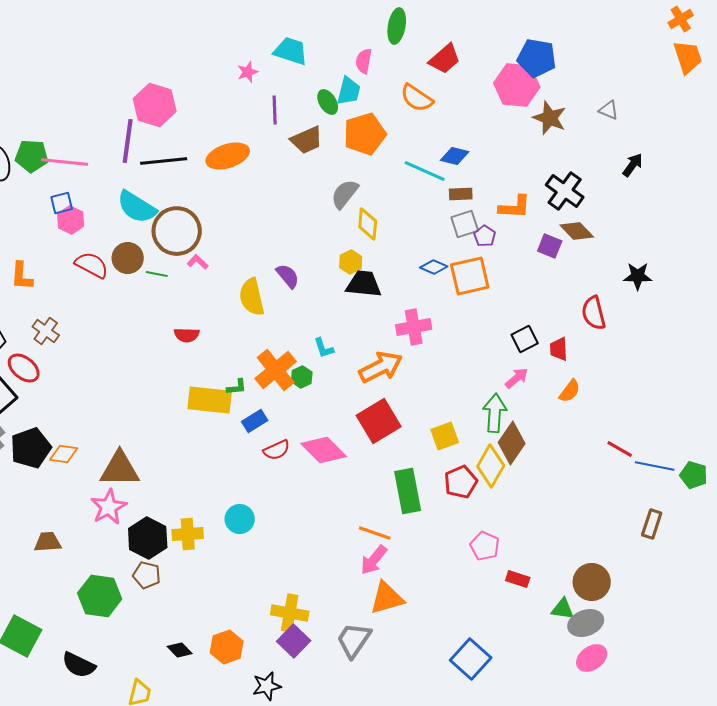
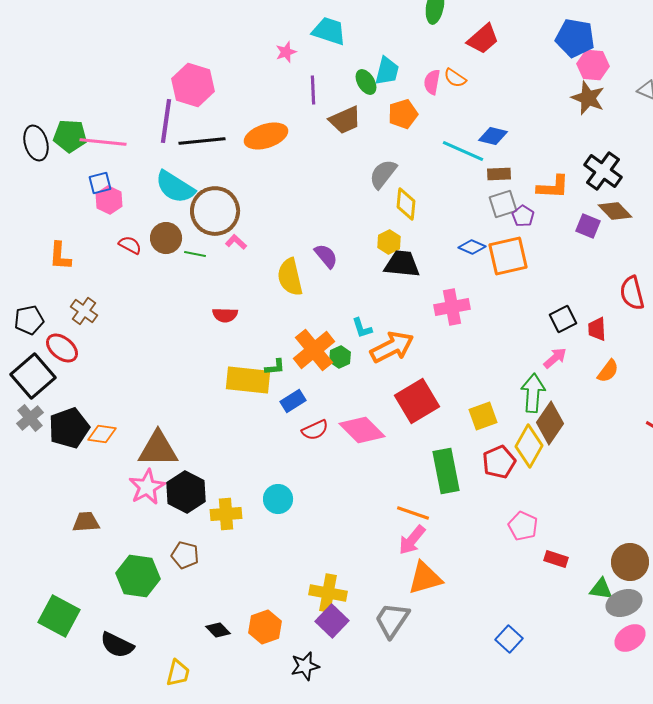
pink semicircle: (364, 61) -> (432, 82), moved
pink hexagon: (517, 85) -> (593, 65), moved, size x0.7
orange semicircle: (417, 98) -> (455, 78), size x0.7
orange pentagon: (365, 134) -> (403, 114), size x0.7
red semicircle: (92, 265) -> (130, 245), size x0.7
orange arrow: (381, 367) -> (392, 347), moved
black hexagon: (148, 538) -> (186, 492), moved
blue square: (471, 659) -> (509, 639), size x0.7

